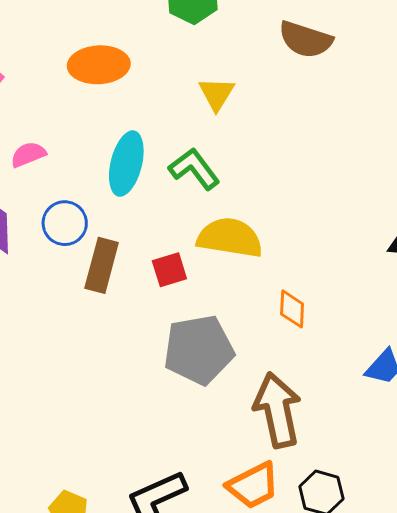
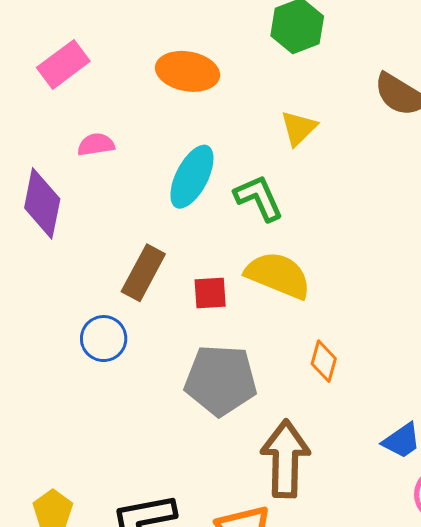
blue circle: (65, 223) -> (104, 339), moved

